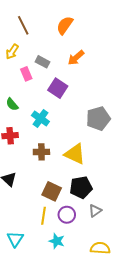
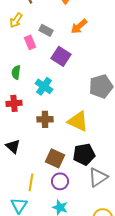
green semicircle: (12, 104) -> (16, 72), turned 48
gray triangle: (95, 211) -> (98, 177), size x1.5
purple circle: (67, 215) -> (60, 181), moved
yellow line: (44, 216) -> (31, 182), moved

